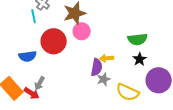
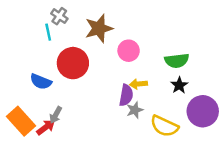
pink circle: (82, 31) -> (129, 51), moved
blue semicircle: (28, 56) -> (41, 82), turned 30
red arrow: (32, 93) -> (46, 127), turned -70

